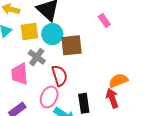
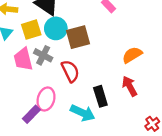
pink trapezoid: (20, 74) -> (23, 59), moved
orange semicircle: (118, 81) -> (132, 55), moved
pink ellipse: (49, 97) -> (46, 99), moved

